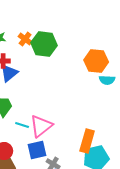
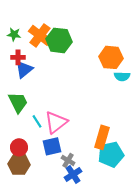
orange cross: (25, 39) -> (40, 35), size x1.6
cyan line: (22, 125) -> (37, 121), turned 40

